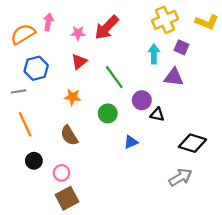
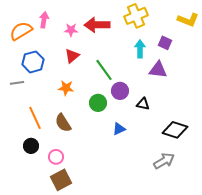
yellow cross: (165, 20) -> (136, 16), moved
red arrow: (107, 28) -> (97, 25), turned 45
purple circle: (142, 100) -> (120, 91), moved
orange line: (25, 124) -> (35, 118), moved

